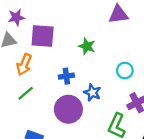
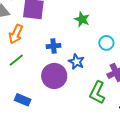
green star: (87, 46) -> (82, 19), moved

